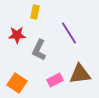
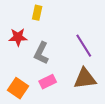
purple line: (69, 33) -> (84, 46), moved
pink rectangle: (55, 80) -> (48, 82), moved

